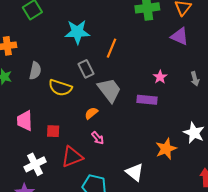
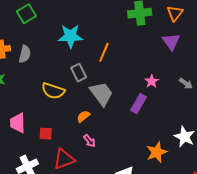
purple triangle: (180, 36) -> (171, 42), turned 30
gray semicircle: (35, 71) -> (25, 54), moved
gray arrow: (195, 79) -> (186, 83), turned -40
purple rectangle: (147, 100) -> (138, 104), turned -66

